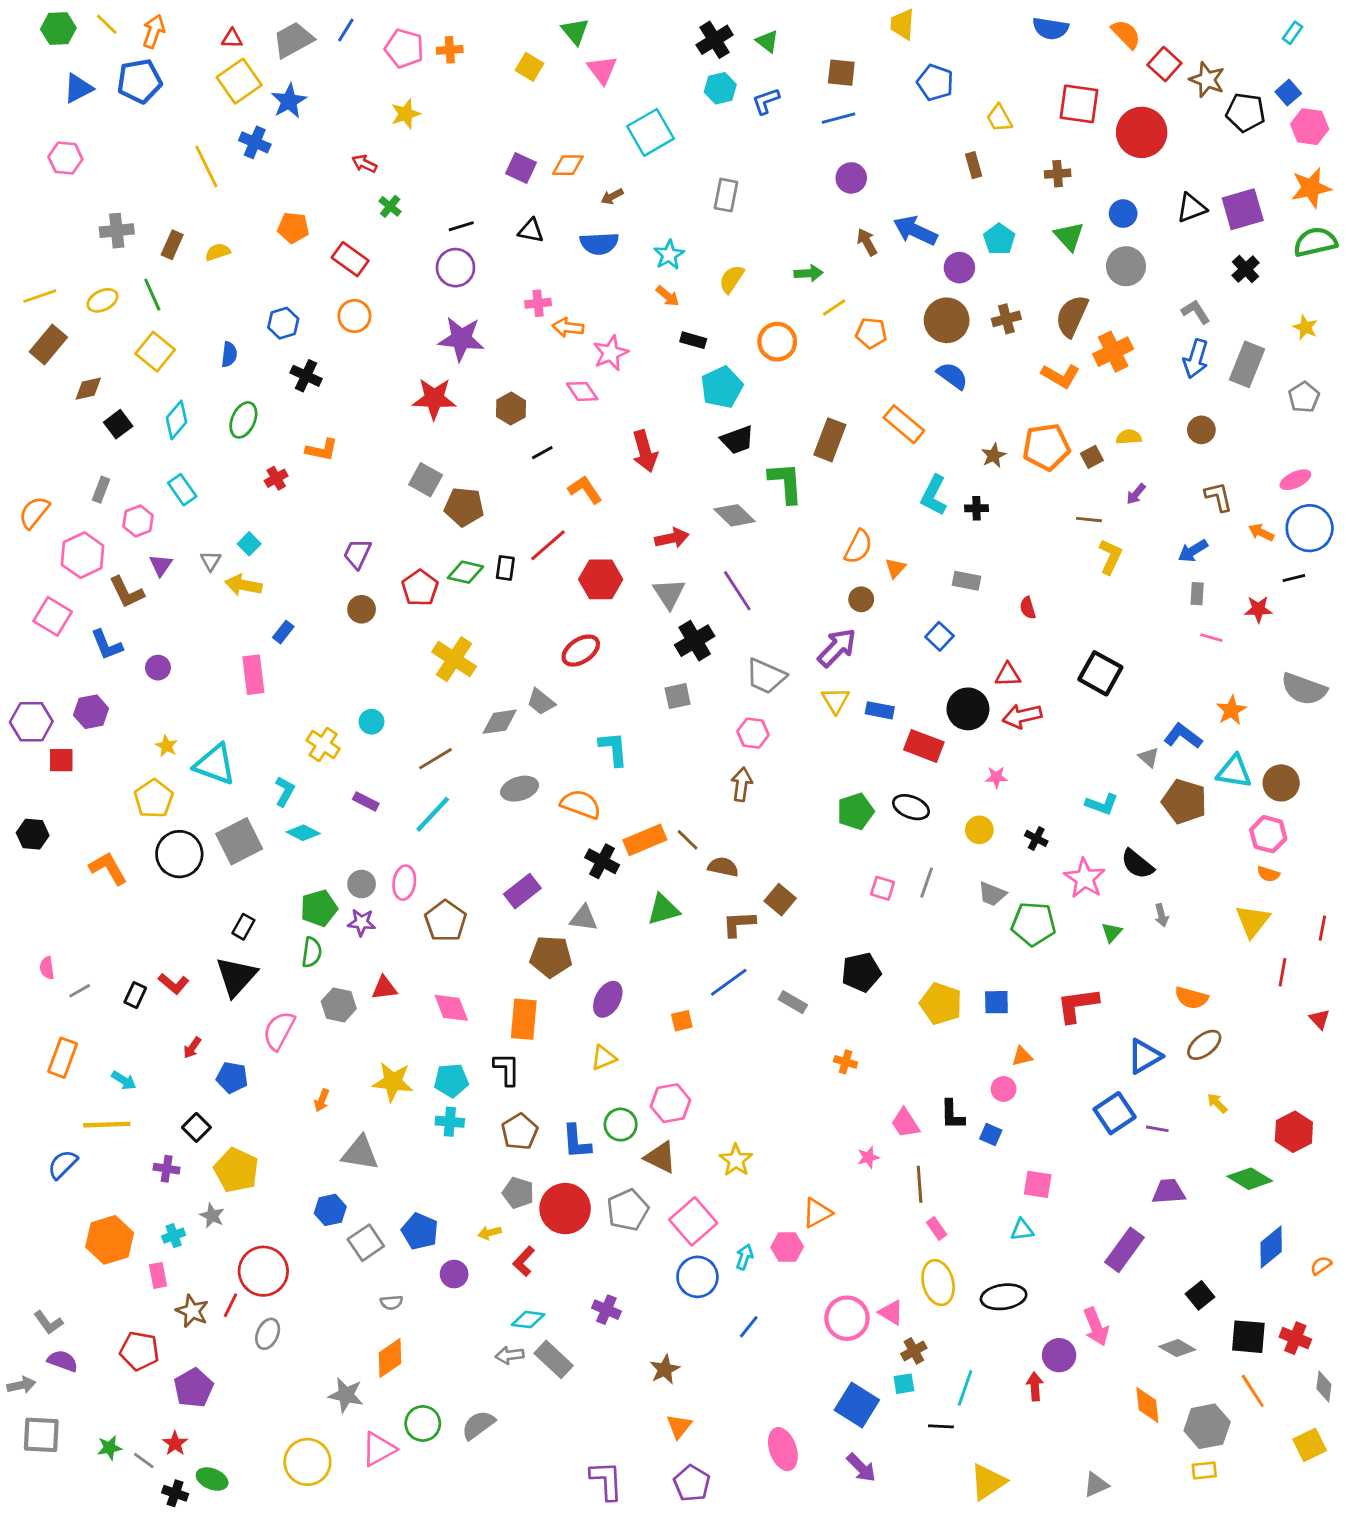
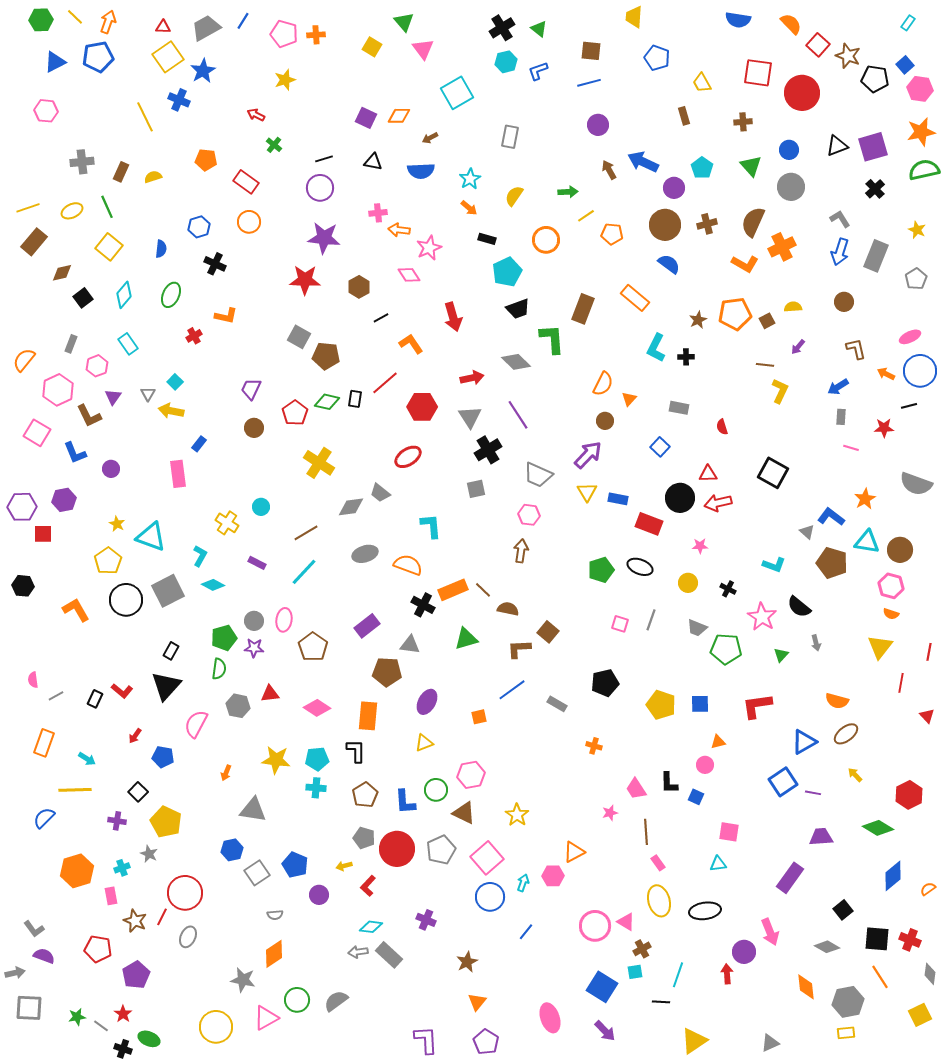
pink diamond: (451, 1008) -> (317, 708), turned -36

